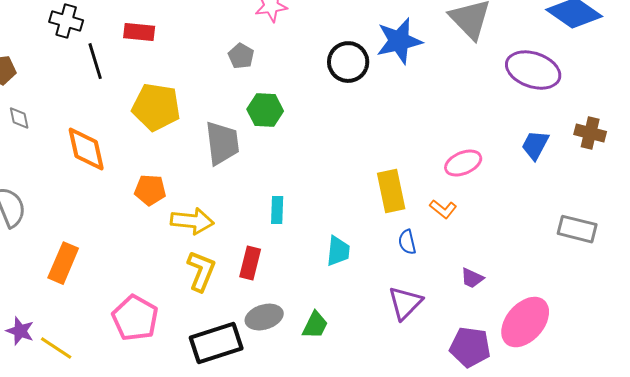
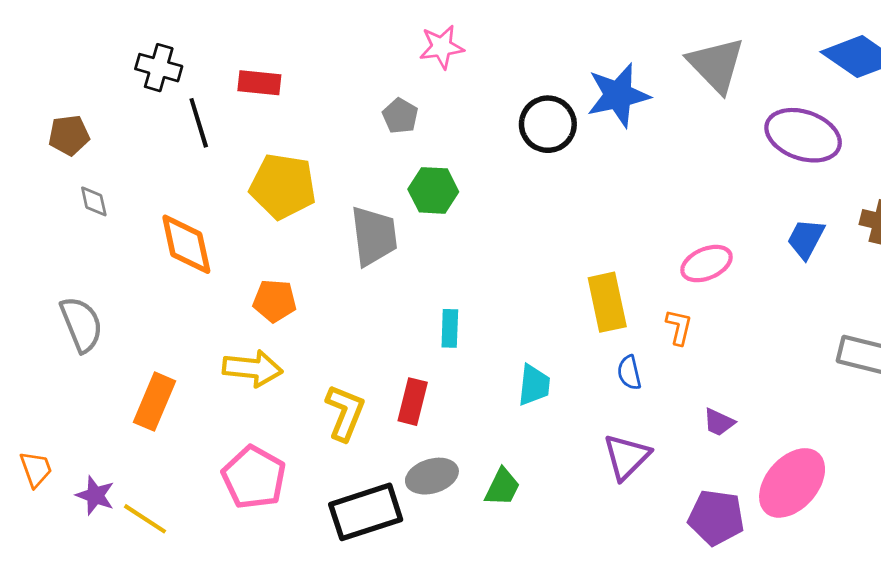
orange L-shape: (443, 209) -> (679, 327), turned -116
yellow arrow: (192, 221) -> (253, 368), moved

